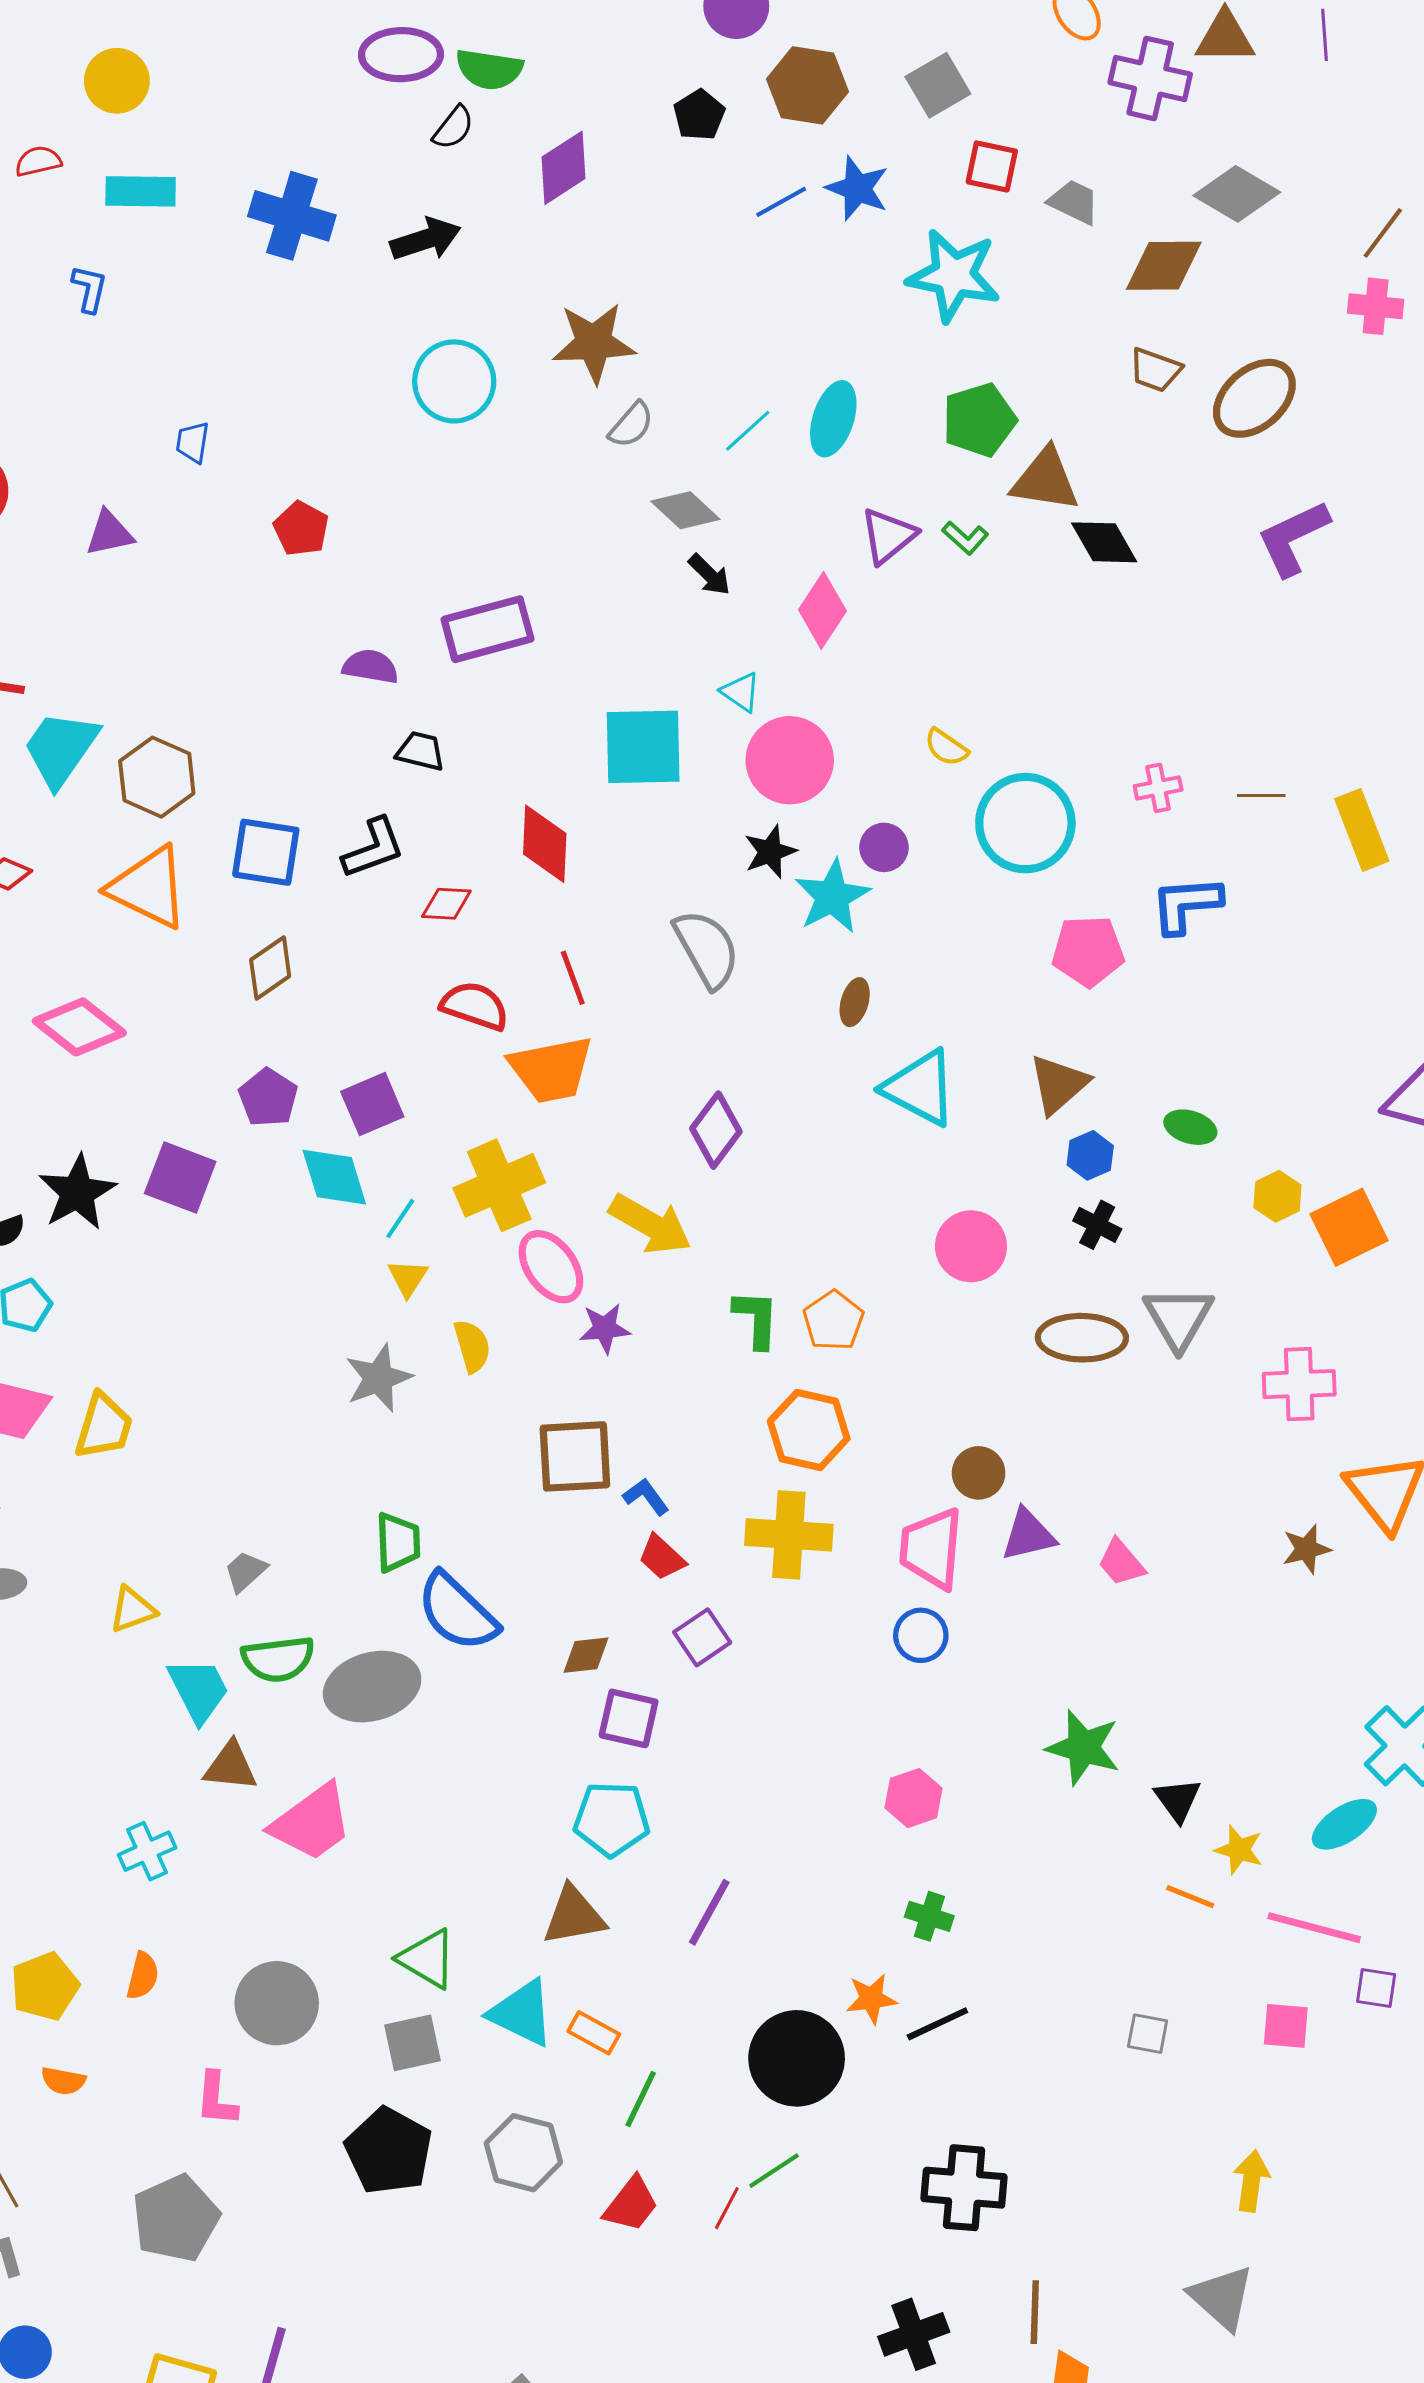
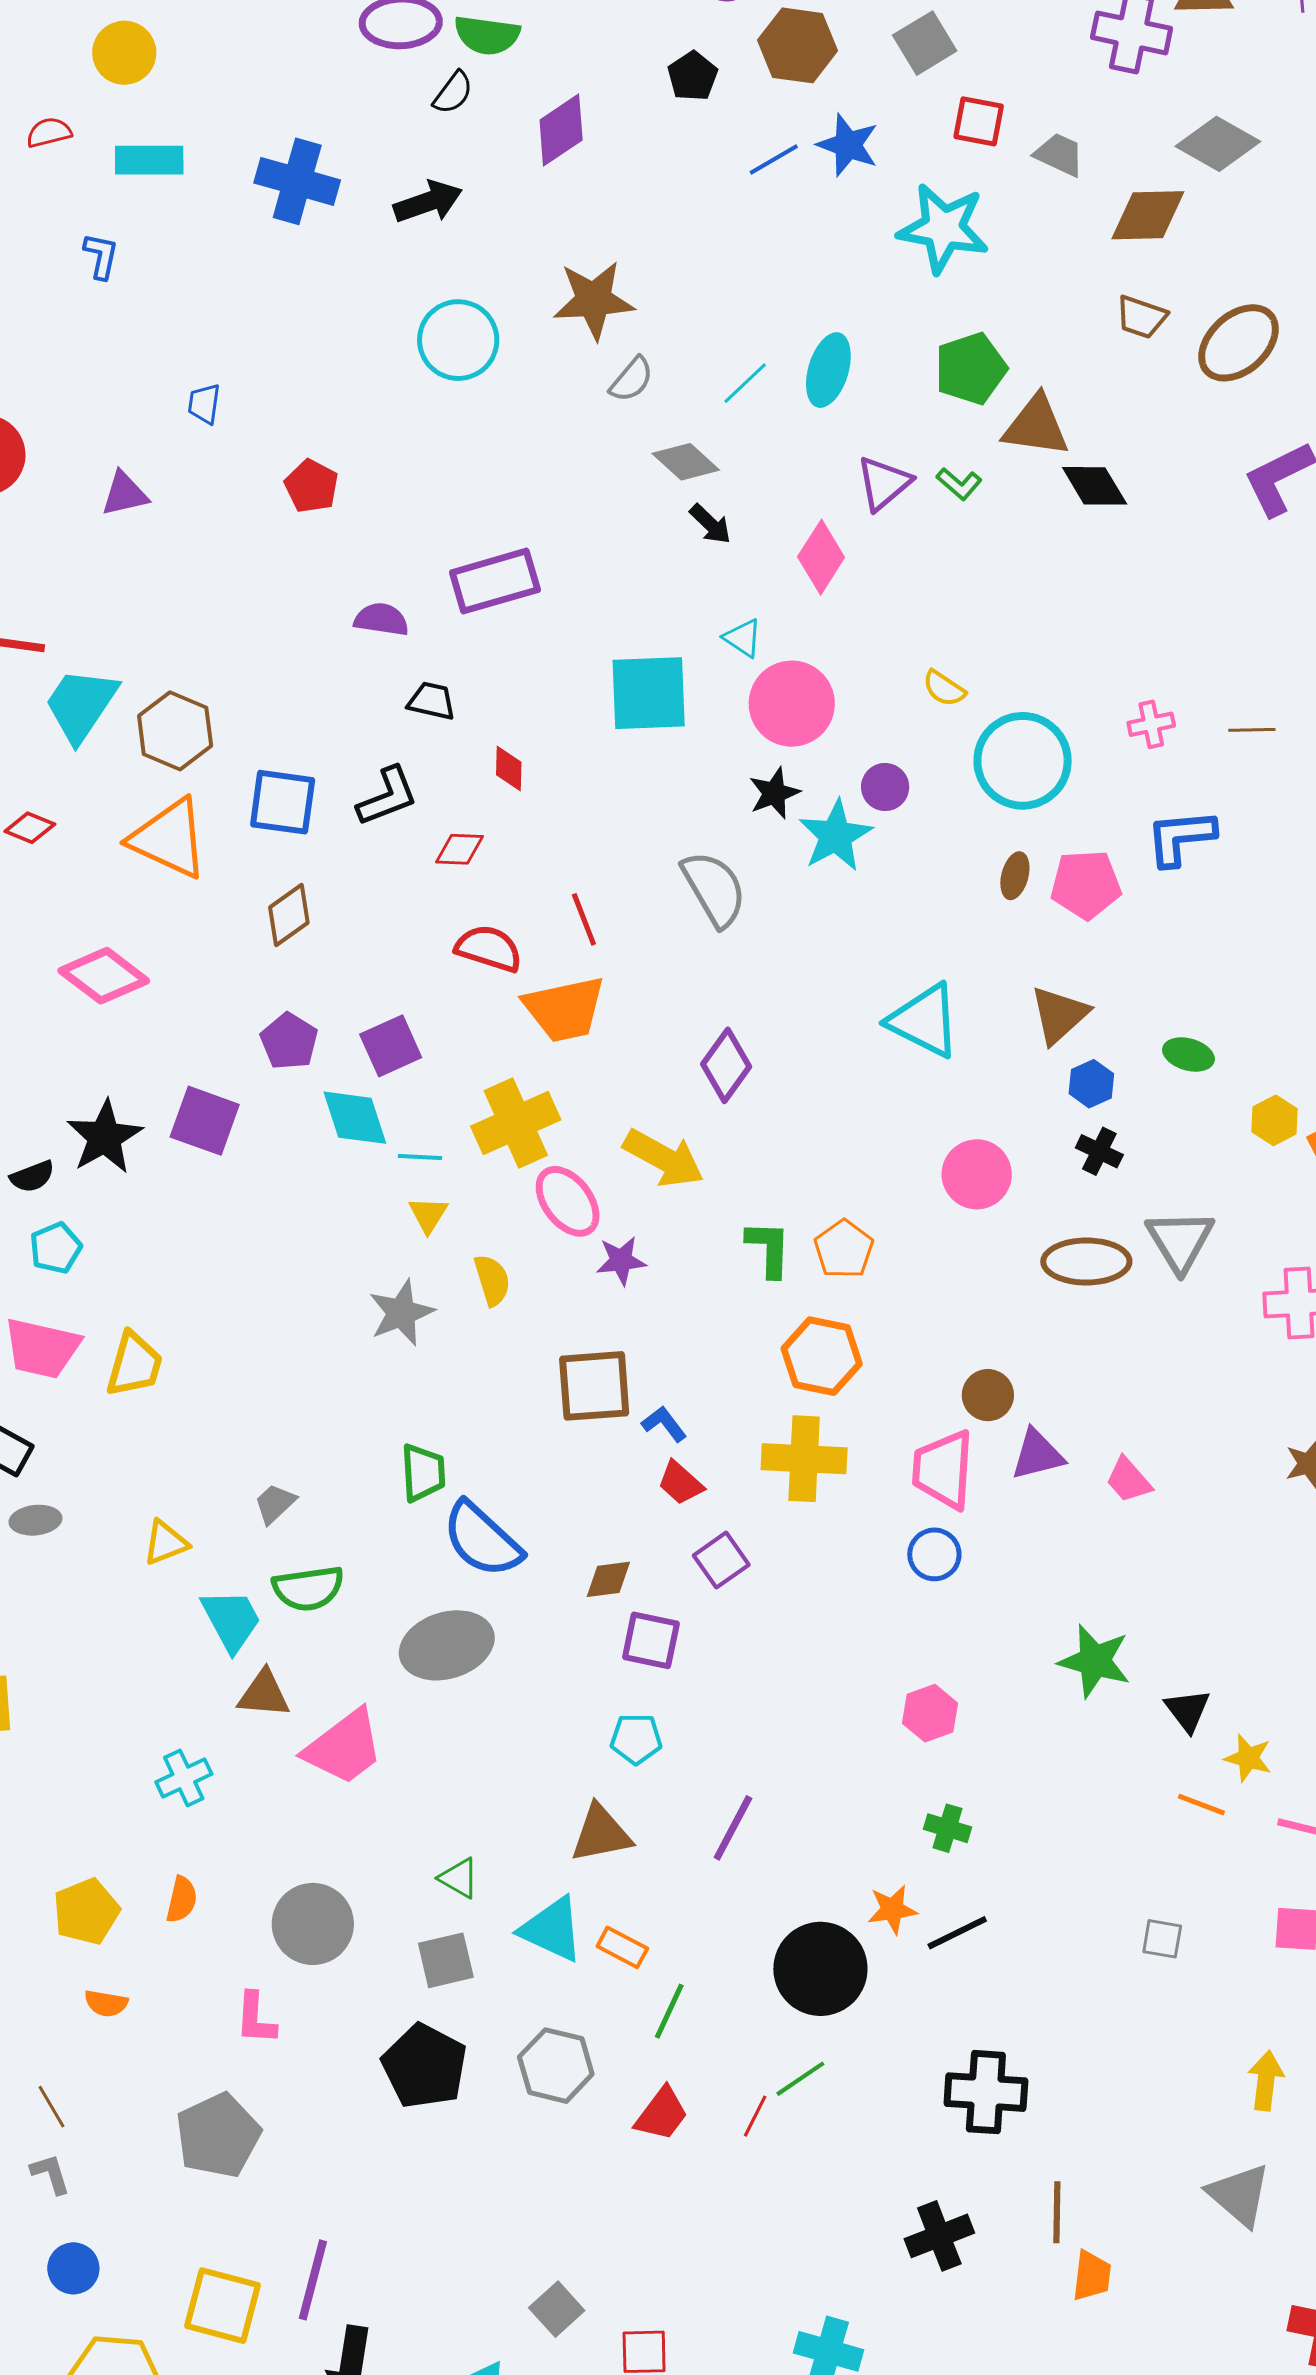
red diamond: (545, 844) -> (509, 768), moved, size x0.6
brown ellipse: (855, 1002) -> (1015, 876), moved
cyan line: (400, 1219) -> (420, 1157), turned 60
gray ellipse: (372, 1687) -> (447, 1645), moved
cyan pentagon: (612, 1819) -> (636, 1739), size x0.7
green triangle: (427, 1959) -> (459, 1878), size x0.7

